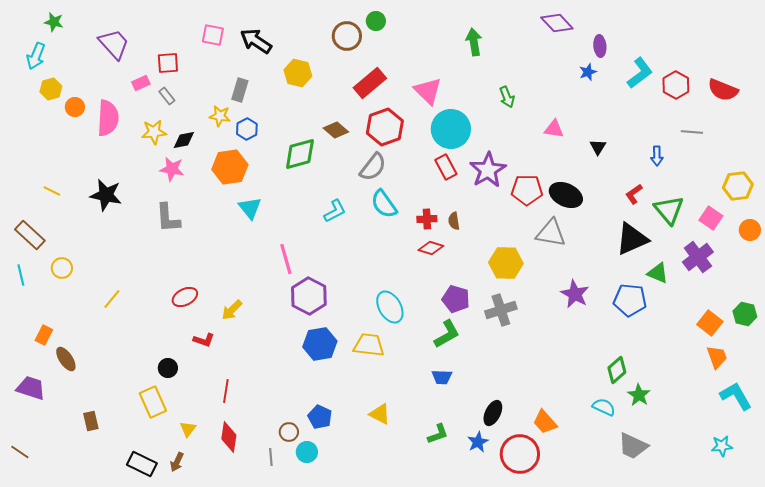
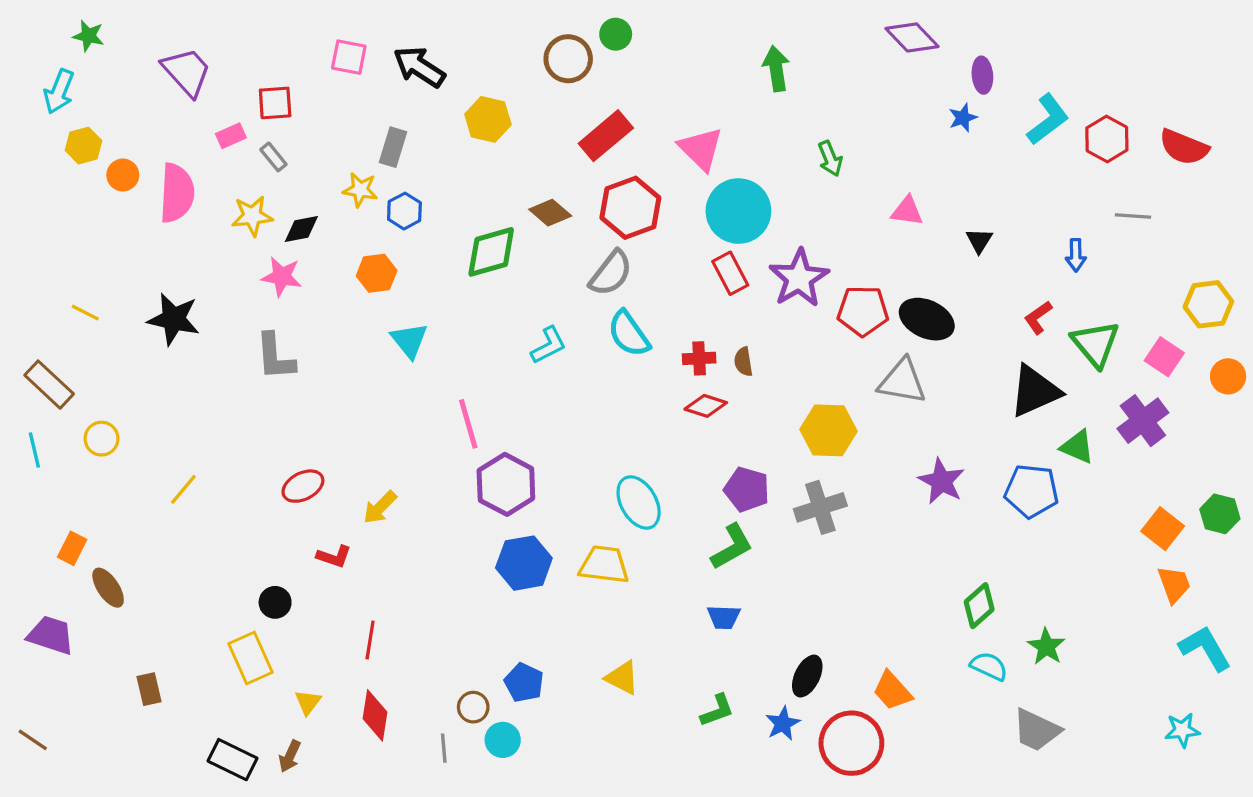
orange hexagon: (230, 167) -> (377, 273), size x0.7
green diamond: (617, 370) -> (979, 606), moved

